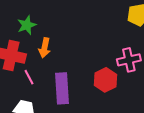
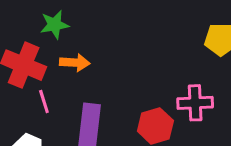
orange arrow: (45, 48) -> (75, 63), turned -108

